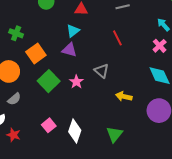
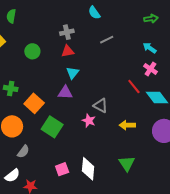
cyan triangle: (73, 31) -> (72, 73), moved
red line: (117, 38) -> (134, 86), moved
pink star: (76, 82) -> (89, 121), moved
pink square: (49, 125) -> (62, 169), turned 32

